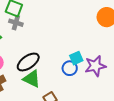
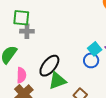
green triangle: (32, 79) -> (57, 81), turned -30

